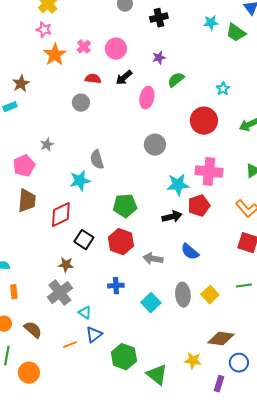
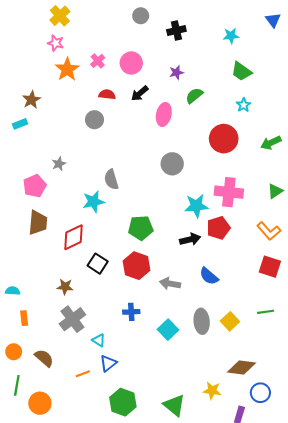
green trapezoid: (236, 33) -> (242, 71), moved
brown star: (66, 265) -> (65, 287), moved
green hexagon: (124, 357) -> (123, 402), moved

